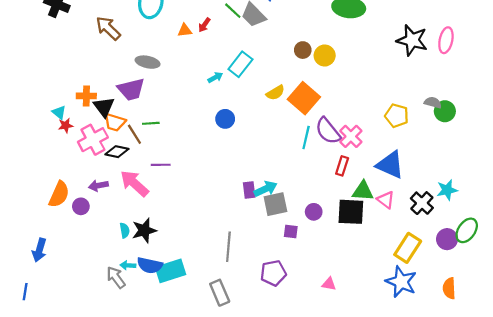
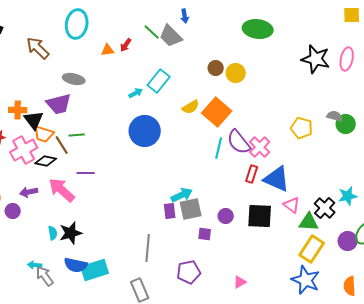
blue circle: (225, 119) -> (145, 131), size x1.8
blue triangle: (390, 165) -> (277, 179), moved
purple rectangle: (249, 190) -> (170, 211), moved
green triangle: (363, 191) -> (309, 222), moved
cyan arrow: (128, 265) -> (35, 265), moved
pink triangle: (329, 284) -> (240, 282), turned -40

